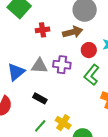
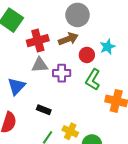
red cross: (43, 30) -> (38, 41), size x1.5
gray triangle: (39, 66) -> (40, 65), moved

